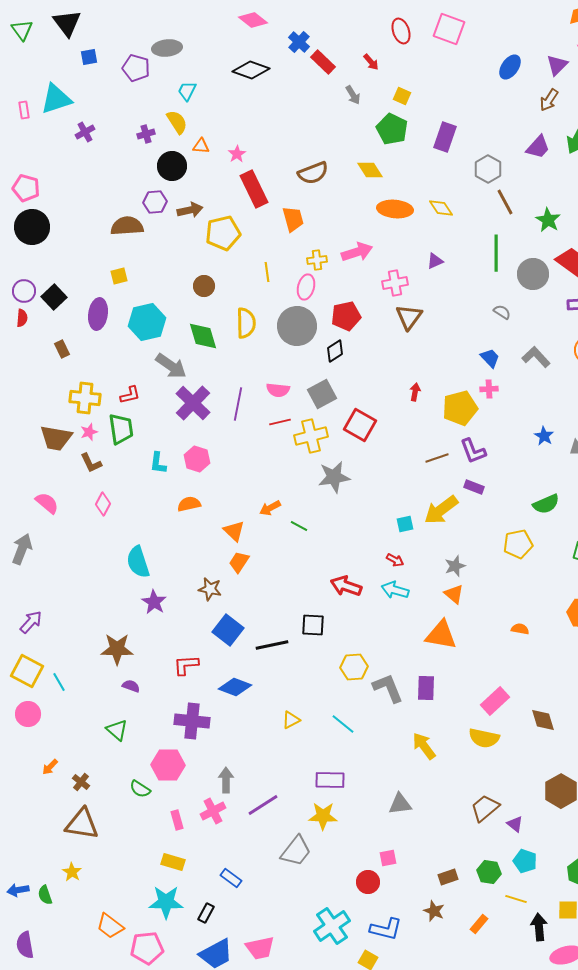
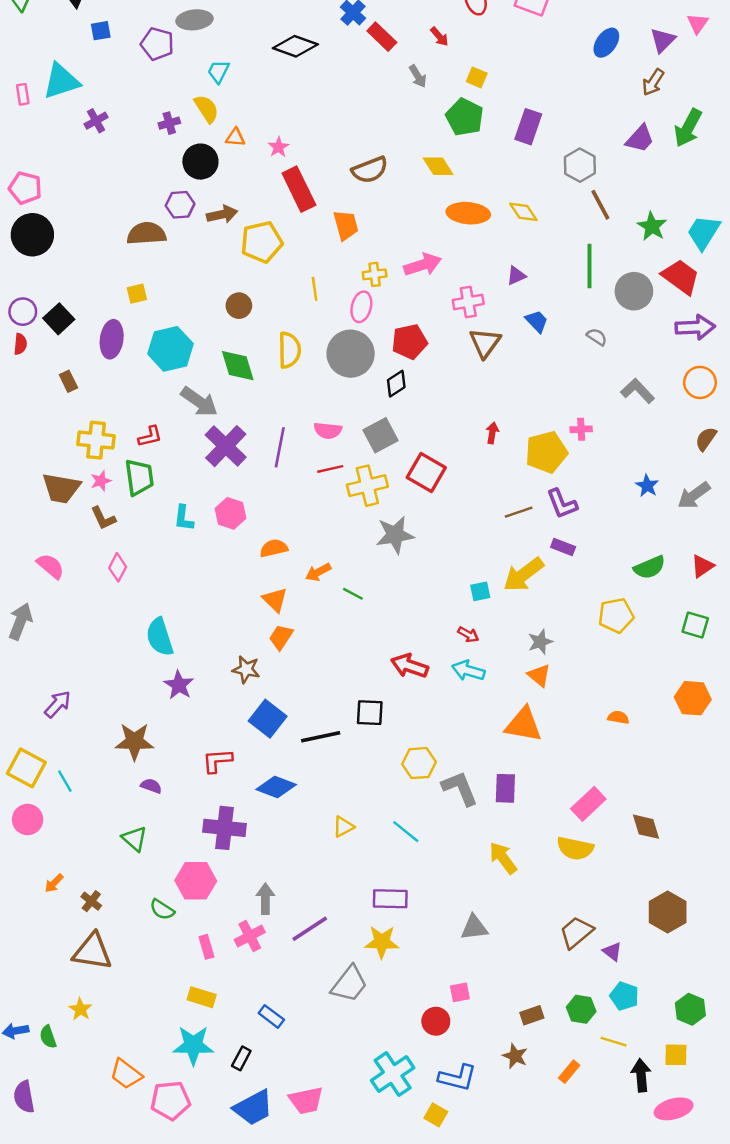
blue trapezoid: (490, 358) -> (537, 321), moved
orange semicircle: (189, 504) -> (274, 548), moved
purple arrow: (31, 622) -> (58, 704), moved

